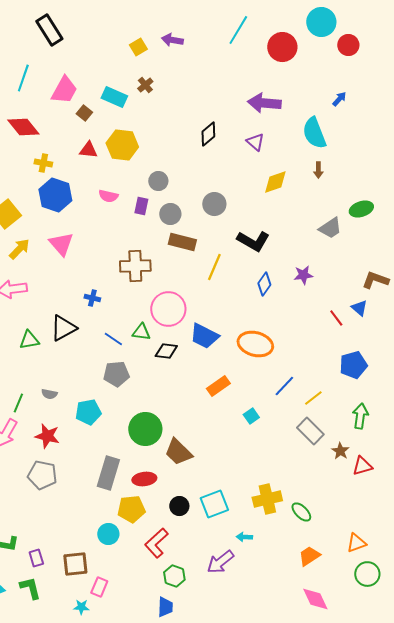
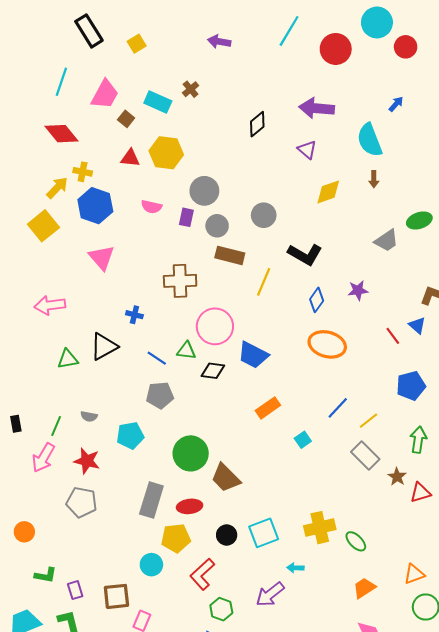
yellow square: (138, 47) -> (137, 44), moved
black diamond: (208, 134) -> (257, 124), moved
gray circle: (158, 181) -> (204, 191), size x1.4
yellow arrow: (19, 249) -> (57, 188), moved
orange ellipse: (255, 344) -> (327, 344), moved

